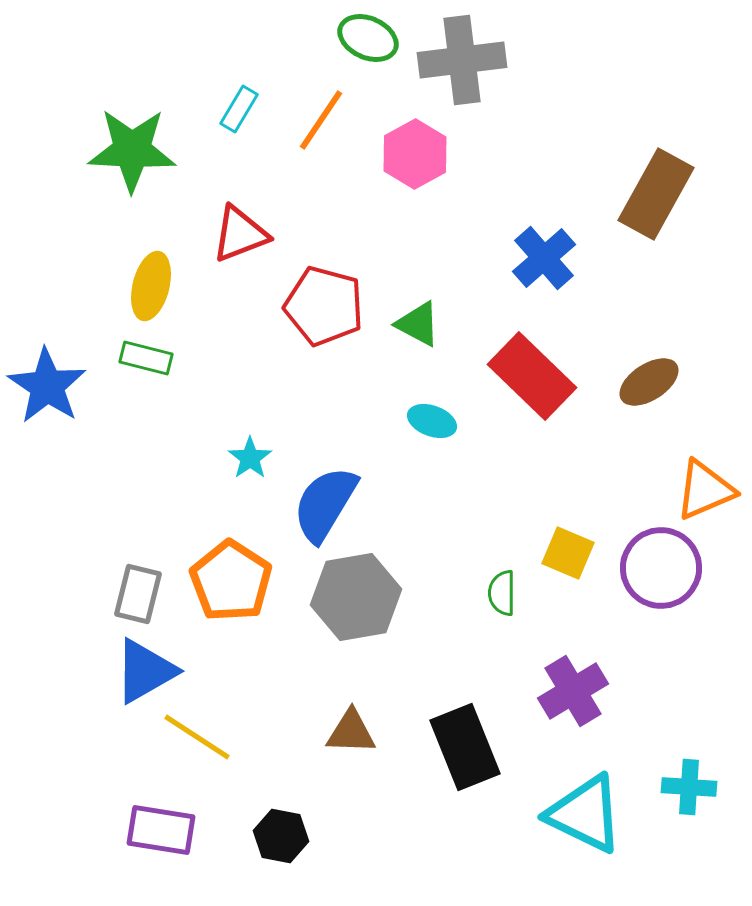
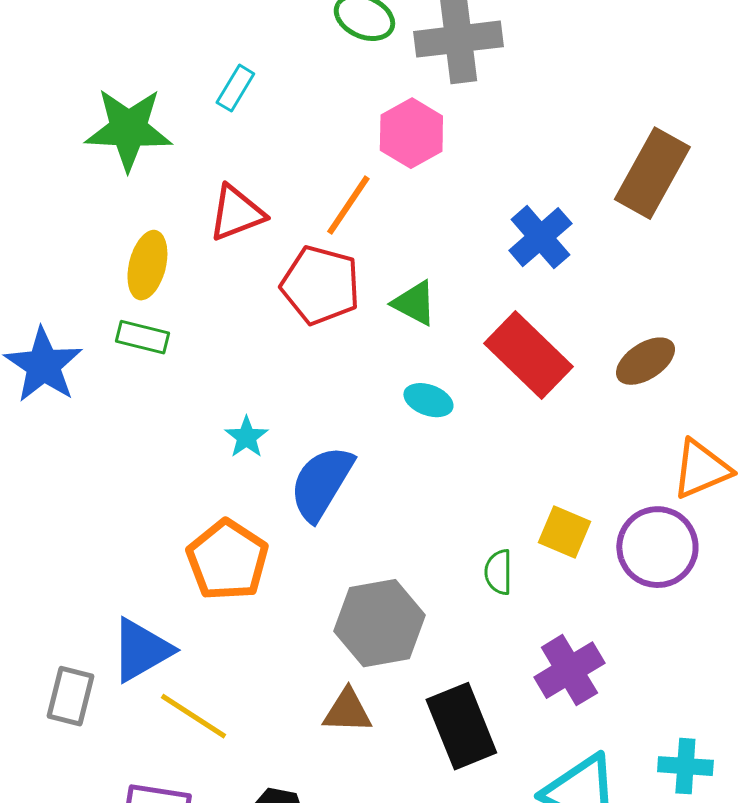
orange line: (321, 120) -> (348, 205), moved
gray rectangle: (138, 594) -> (70, 696), moved
gray hexagon: (356, 597) -> (379, 623), moved

